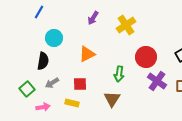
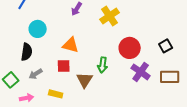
orange triangle: (87, 54) -> (71, 45), turned 42
red square: (80, 84) -> (64, 66), moved
brown triangle: (112, 99) -> (85, 80), moved

